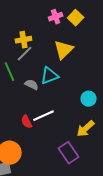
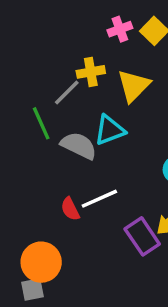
yellow cross: (24, 40) -> (91, 72), moved
gray semicircle: (32, 85) -> (79, 146), size x1.5
purple rectangle: (69, 153) -> (142, 236), moved

